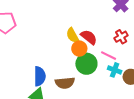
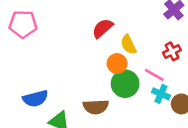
yellow semicircle: (72, 35) -> (129, 44), moved
red semicircle: (89, 37) -> (103, 28), moved, turned -84
blue semicircle: (40, 76) -> (35, 99), moved, turned 72

